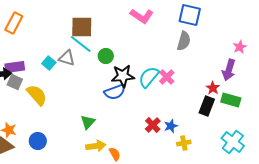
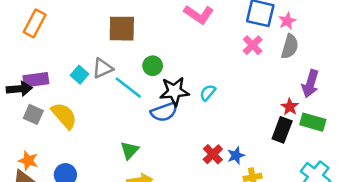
gray semicircle: (184, 41) -> (290, 46), moved
cyan line: (81, 44) -> (128, 88), moved
pink star: (240, 47) -> (287, 21), moved
gray triangle: (67, 58) -> (103, 68), turned -42
cyan semicircle: (149, 77) -> (208, 93), size x0.6
pink cross: (167, 77) -> (253, 45), moved
gray square: (15, 82) -> (33, 114), moved

